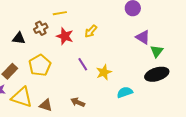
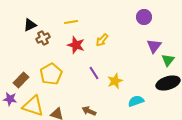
brown cross: (41, 28) -> (43, 38), moved
purple triangle: (143, 37) -> (154, 46), turned 35
black triangle: (19, 38) -> (30, 25), moved, turned -32

